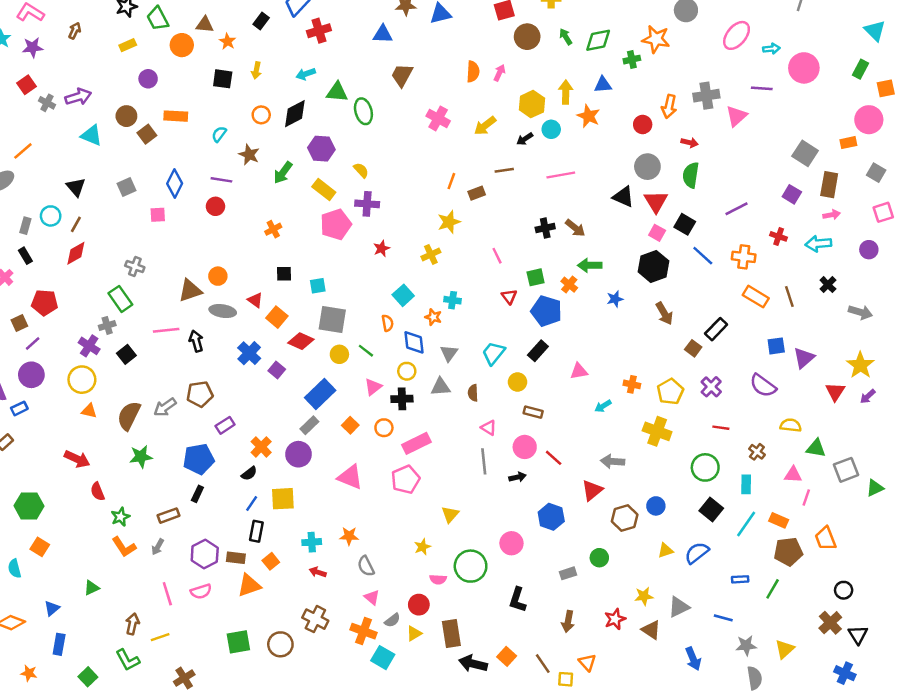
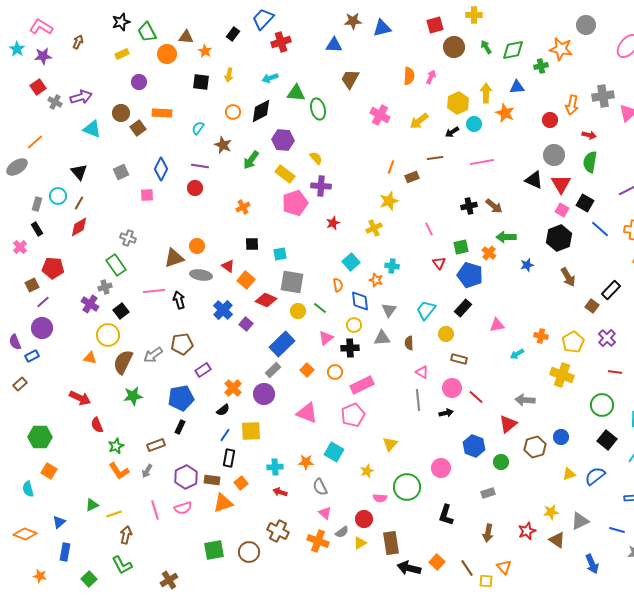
yellow circle: (82, 380) -> (108, 335), moved
green circle: (599, 558) -> (501, 462), moved
yellow line: (160, 637) -> (114, 514), moved
cyan square: (383, 658) -> (334, 452), moved

